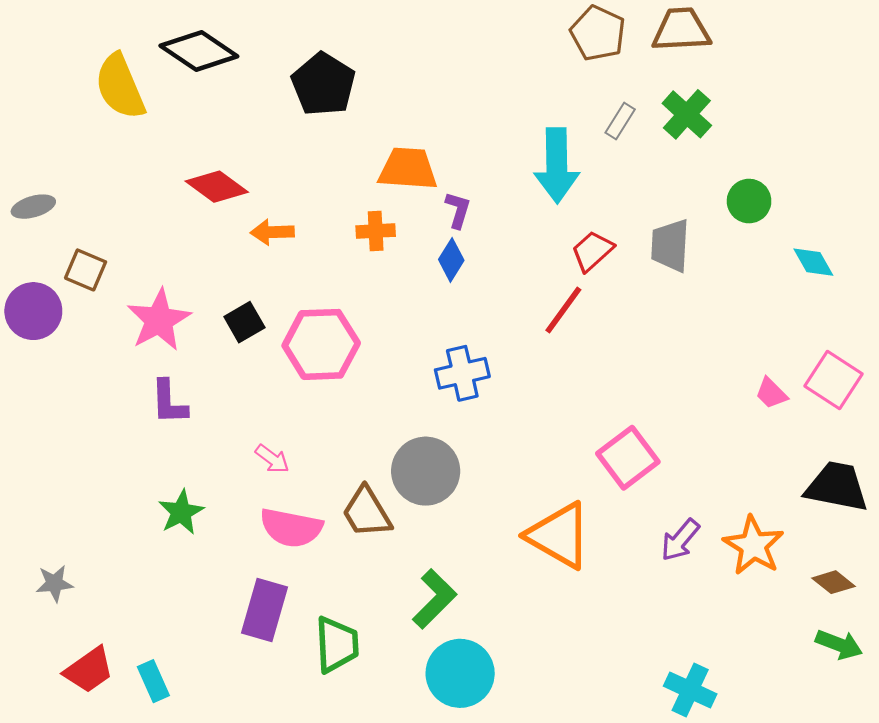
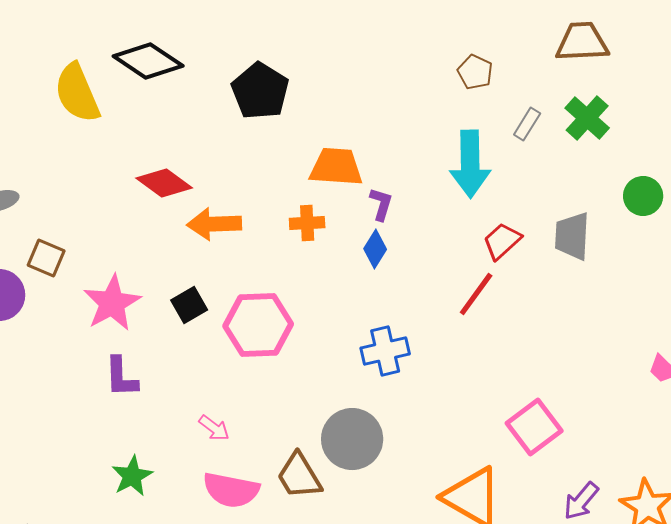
brown pentagon: (598, 33) -> (475, 72), moved, size x0.7
orange arrow: (272, 232) -> (214, 224), size x1.4

